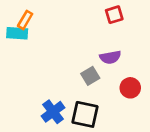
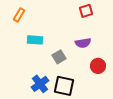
cyan rectangle: (17, 33) -> (35, 40), moved
gray square: (90, 76) -> (59, 57), moved

